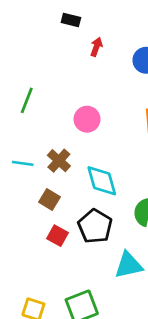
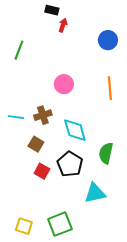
red arrow: (96, 47) -> (63, 25), moved
green line: (27, 100) -> (19, 50), moved
brown cross: (59, 161) -> (43, 115), turned 30

